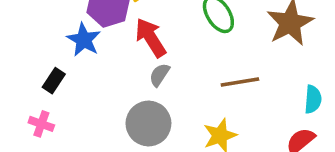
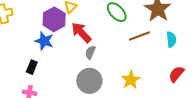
brown line: (240, 82) -> (139, 36), moved
cyan semicircle: (313, 99) -> (171, 39), moved

